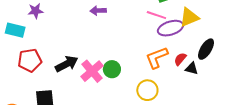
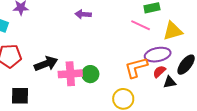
purple ellipse: (171, 28) -> (158, 55), moved
black triangle: (192, 68) -> (170, 82), turned -32
pink cross: (92, 71) -> (70, 74), turned 30

